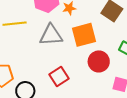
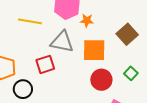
red square: (59, 77) -> (45, 64), moved

